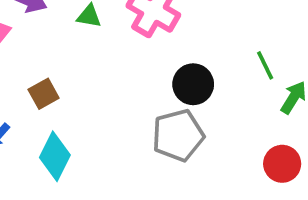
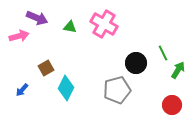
black circle: (193, 84) -> (136, 63), moved
cyan diamond: (55, 156) -> (66, 88), moved

